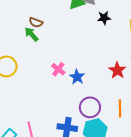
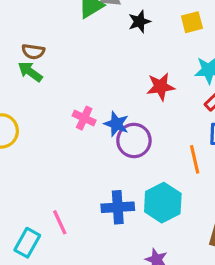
red star: (117, 70) -> (161, 87), moved, turned -30
purple circle: (90, 107) -> (134, 141), moved

